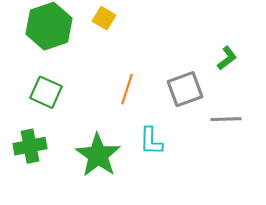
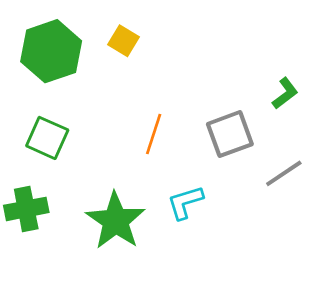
gray line: (226, 119) -> (284, 173), turned -32
cyan L-shape: (151, 141) -> (185, 202), turned 72

